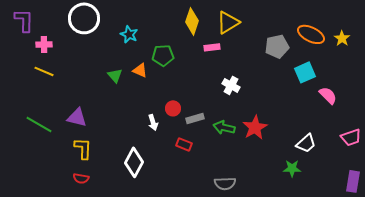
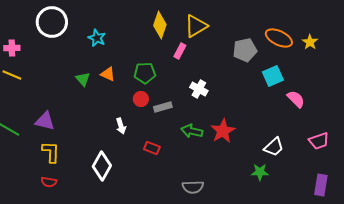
pink rectangle: (212, 47) -> (180, 51), turned -56
green pentagon: (163, 55) -> (145, 73), moved
red circle: (173, 108) -> (141, 99), moved
gray rectangle: (195, 118) -> (163, 107), moved

